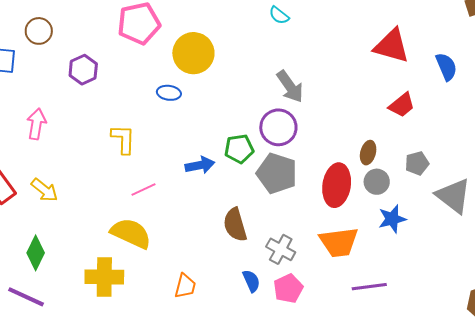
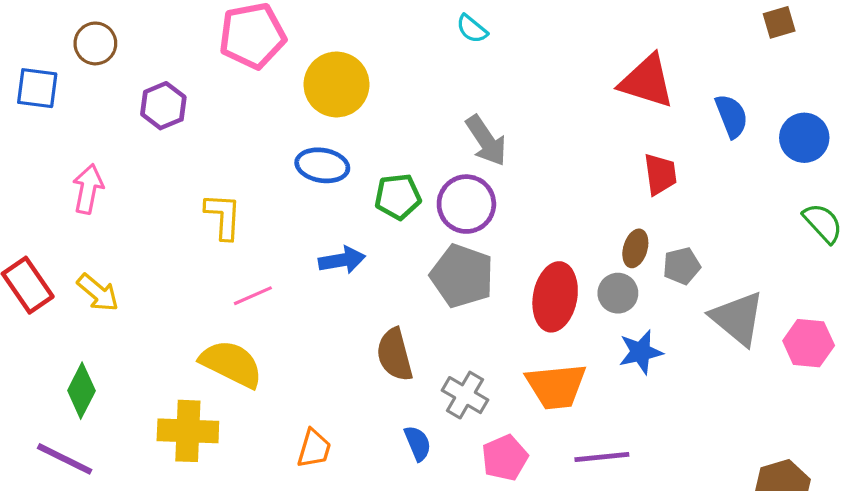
blue ellipse: (169, 93) -> (322, 165), moved, size x1.4
red trapezoid: (402, 105) -> (660, 174), turned -60
green pentagon: (239, 149) -> (398, 197), moved
brown ellipse: (368, 153) -> (635, 248), moved
pink pentagon: (288, 288) -> (505, 458), moved

